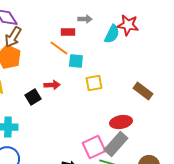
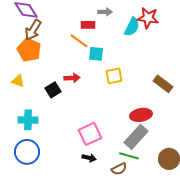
pink square: (94, 147) -> (90, 134), moved

